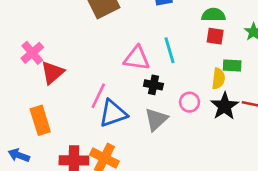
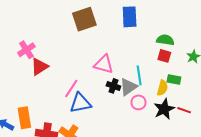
cyan line: (170, 50) -> (139, 75), moved
gray triangle: (156, 119) -> (128, 87), moved
orange rectangle: (40, 120) -> (24, 118), moved

